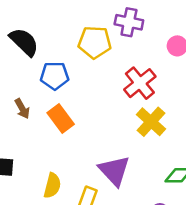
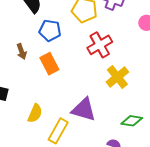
red cross: (140, 83) -> (100, 45), moved
purple triangle: (114, 171) -> (84, 110), turned -40

